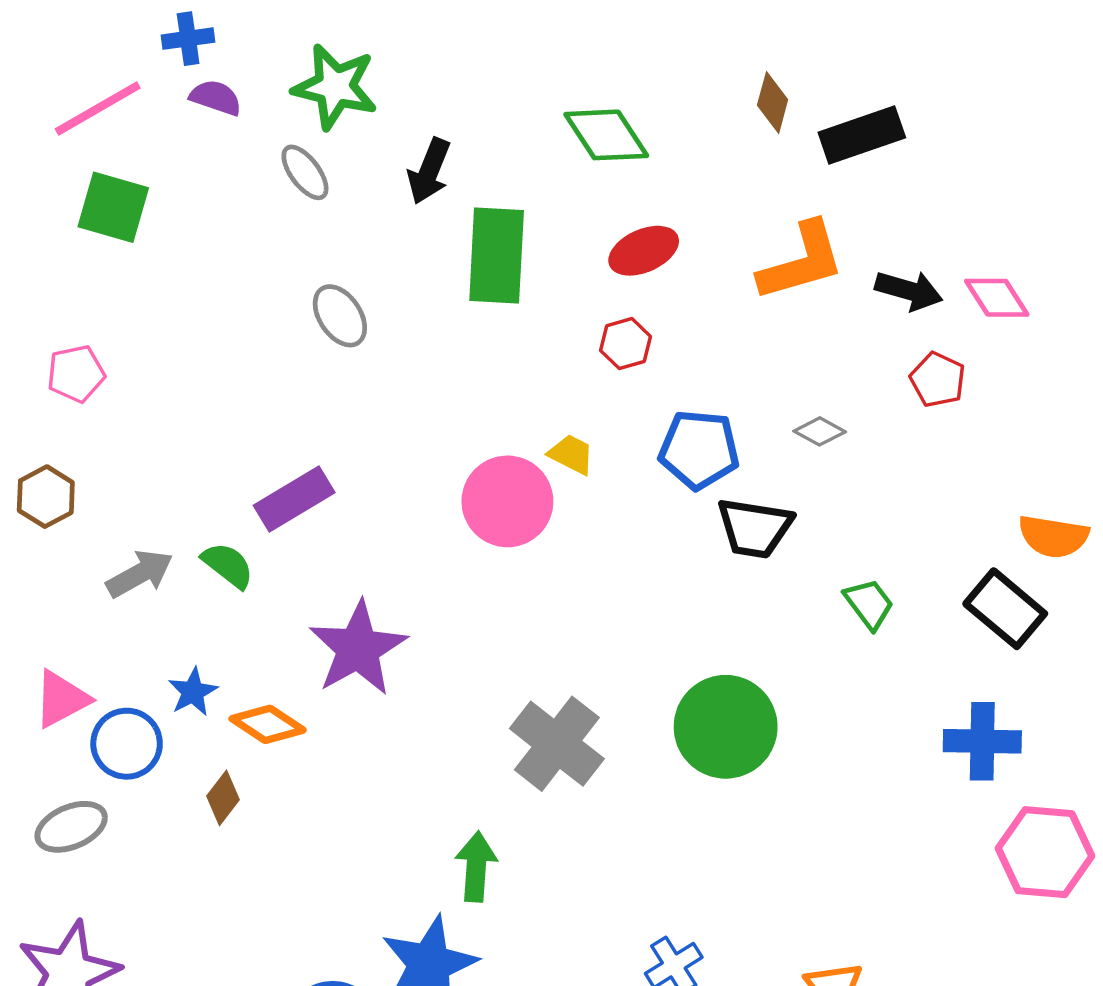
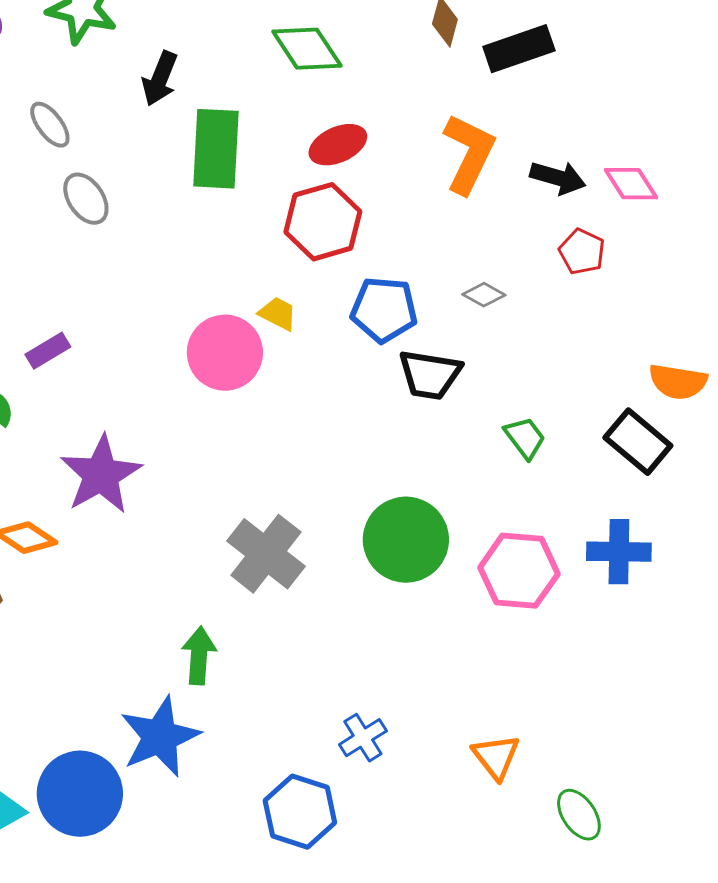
gray ellipse: (305, 172) -> (50, 125), moved
orange L-shape: (802, 262) -> (469, 154), turned -48
red hexagon: (626, 344) -> (323, 222), size x1.8
purple rectangle: (294, 499) -> (48, 351), size x0.7
pink hexagon: (1045, 852) -> (519, 571), moved

